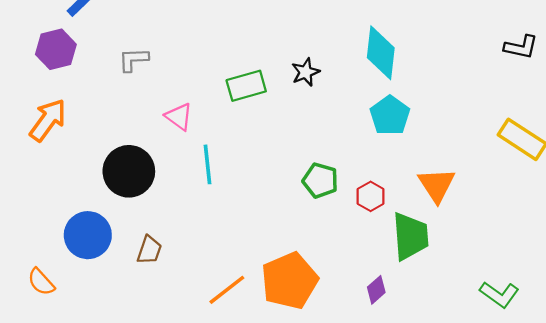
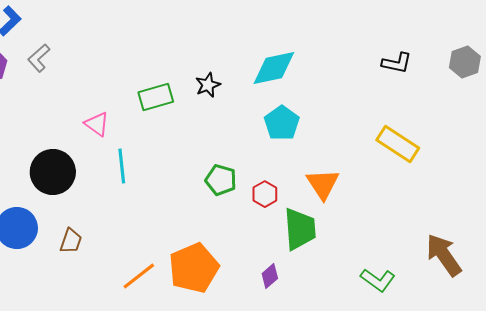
cyan diamond: (381, 53) -> (274, 68), turned 72
gray L-shape: (133, 60) -> (39, 58), moved, turned -40

